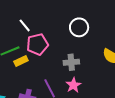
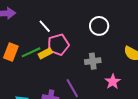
yellow rectangle: (21, 61) -> (45, 53), moved
pink star: (73, 85) -> (113, 82), moved

